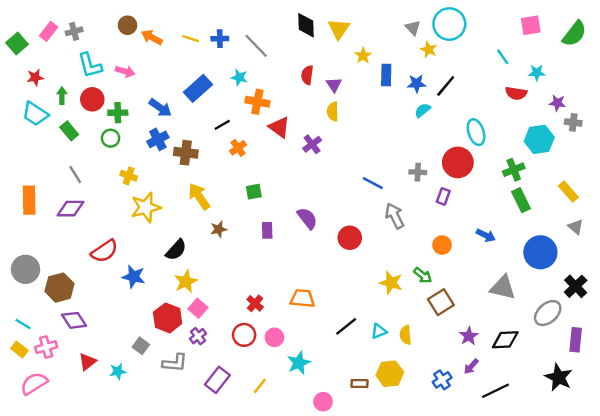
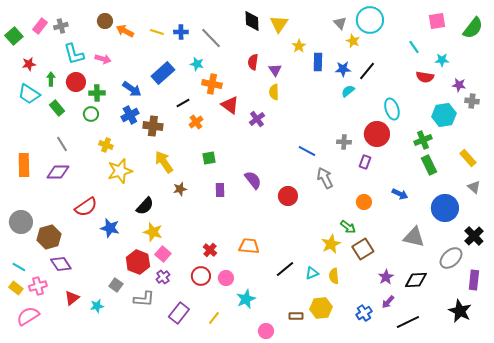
yellow star: (186, 281) -> (153, 232), turned -30
yellow star: (391, 283) -> (331, 244), moved, turned 30

